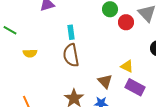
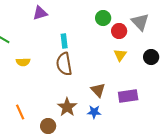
yellow triangle: (127, 66) -> (120, 55), moved, turned 40
purple rectangle: (135, 87) -> (128, 96), turned -36

